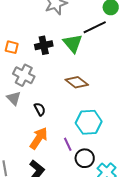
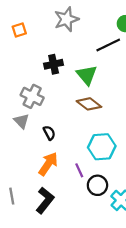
green triangle: (73, 43) -> (87, 75), moved
orange square: (12, 47) -> (19, 30), moved, turned -32

